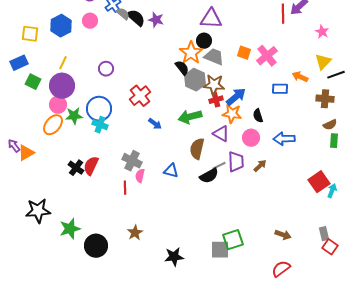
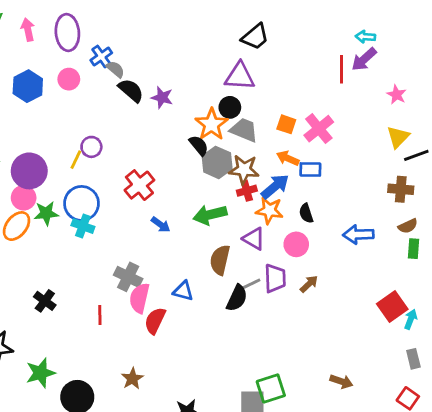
black semicircle: (136, 18) -> (131, 90), moved
purple star: (156, 20) -> (162, 97), moved
yellow line: (63, 63) -> (76, 160), moved
orange arrow: (300, 77) -> (288, 158), moved
blue rectangle: (280, 89) -> (310, 170), moved
blue arrow: (284, 139) -> (358, 234), moved
red semicircle: (91, 166) -> (155, 321), moved
black cross: (76, 168) -> (45, 301), moved
pink semicircle: (140, 176) -> (139, 298), size x1.5
black semicircle: (209, 176) -> (237, 298), turned -36
red line: (125, 188) -> (100, 315), moved
gray rectangle: (324, 234) -> (413, 359), moved

